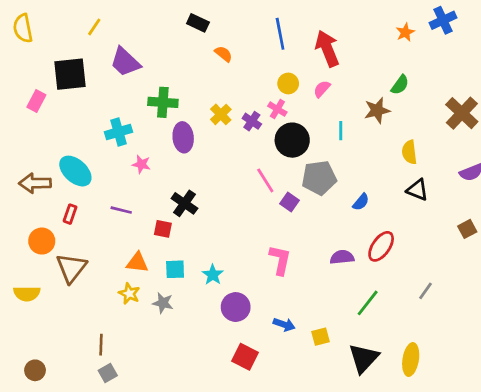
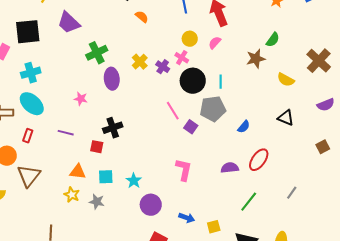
green cross: (163, 102) -> (97, 53), turned -30
cyan line: (341, 131) -> (221, 82), moved
cyan cross: (118, 132) -> (31, 73), moved
yellow semicircle: (409, 152) -> (286, 80), moved, turned -54
black cross: (184, 203) -> (113, 128), turned 36

